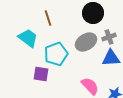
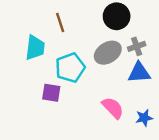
cyan trapezoid: (28, 38) -> (35, 48), turned 60

